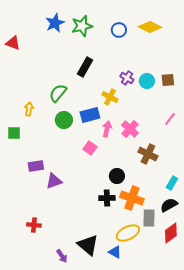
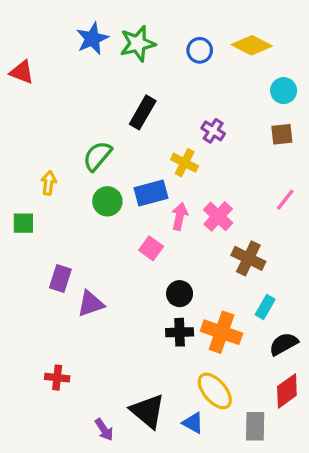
cyan circle: (147, 81) -> (284, 91), moved
purple rectangle: (36, 166) -> (60, 279), turned -63
black circle: (117, 176) -> (180, 294), moved
cyan rectangle: (172, 183) -> (265, 307), moved
gray rectangle: (149, 218) -> (255, 426), moved
yellow ellipse: (128, 233) -> (215, 391), turned 75

